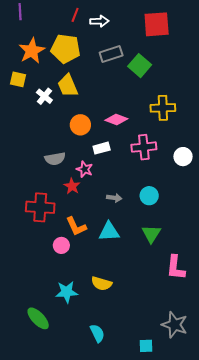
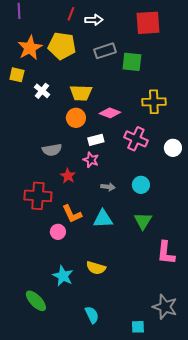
green square: (140, 66) -> (132, 62), turned -35
yellow trapezoid: (68, 86) -> (81, 93), moved, turned -65
pink cross: (144, 147) -> (136, 139), turned 30
pink star: (85, 169) -> (91, 160), moved
cyan star: (67, 292) -> (63, 276), turned 30

